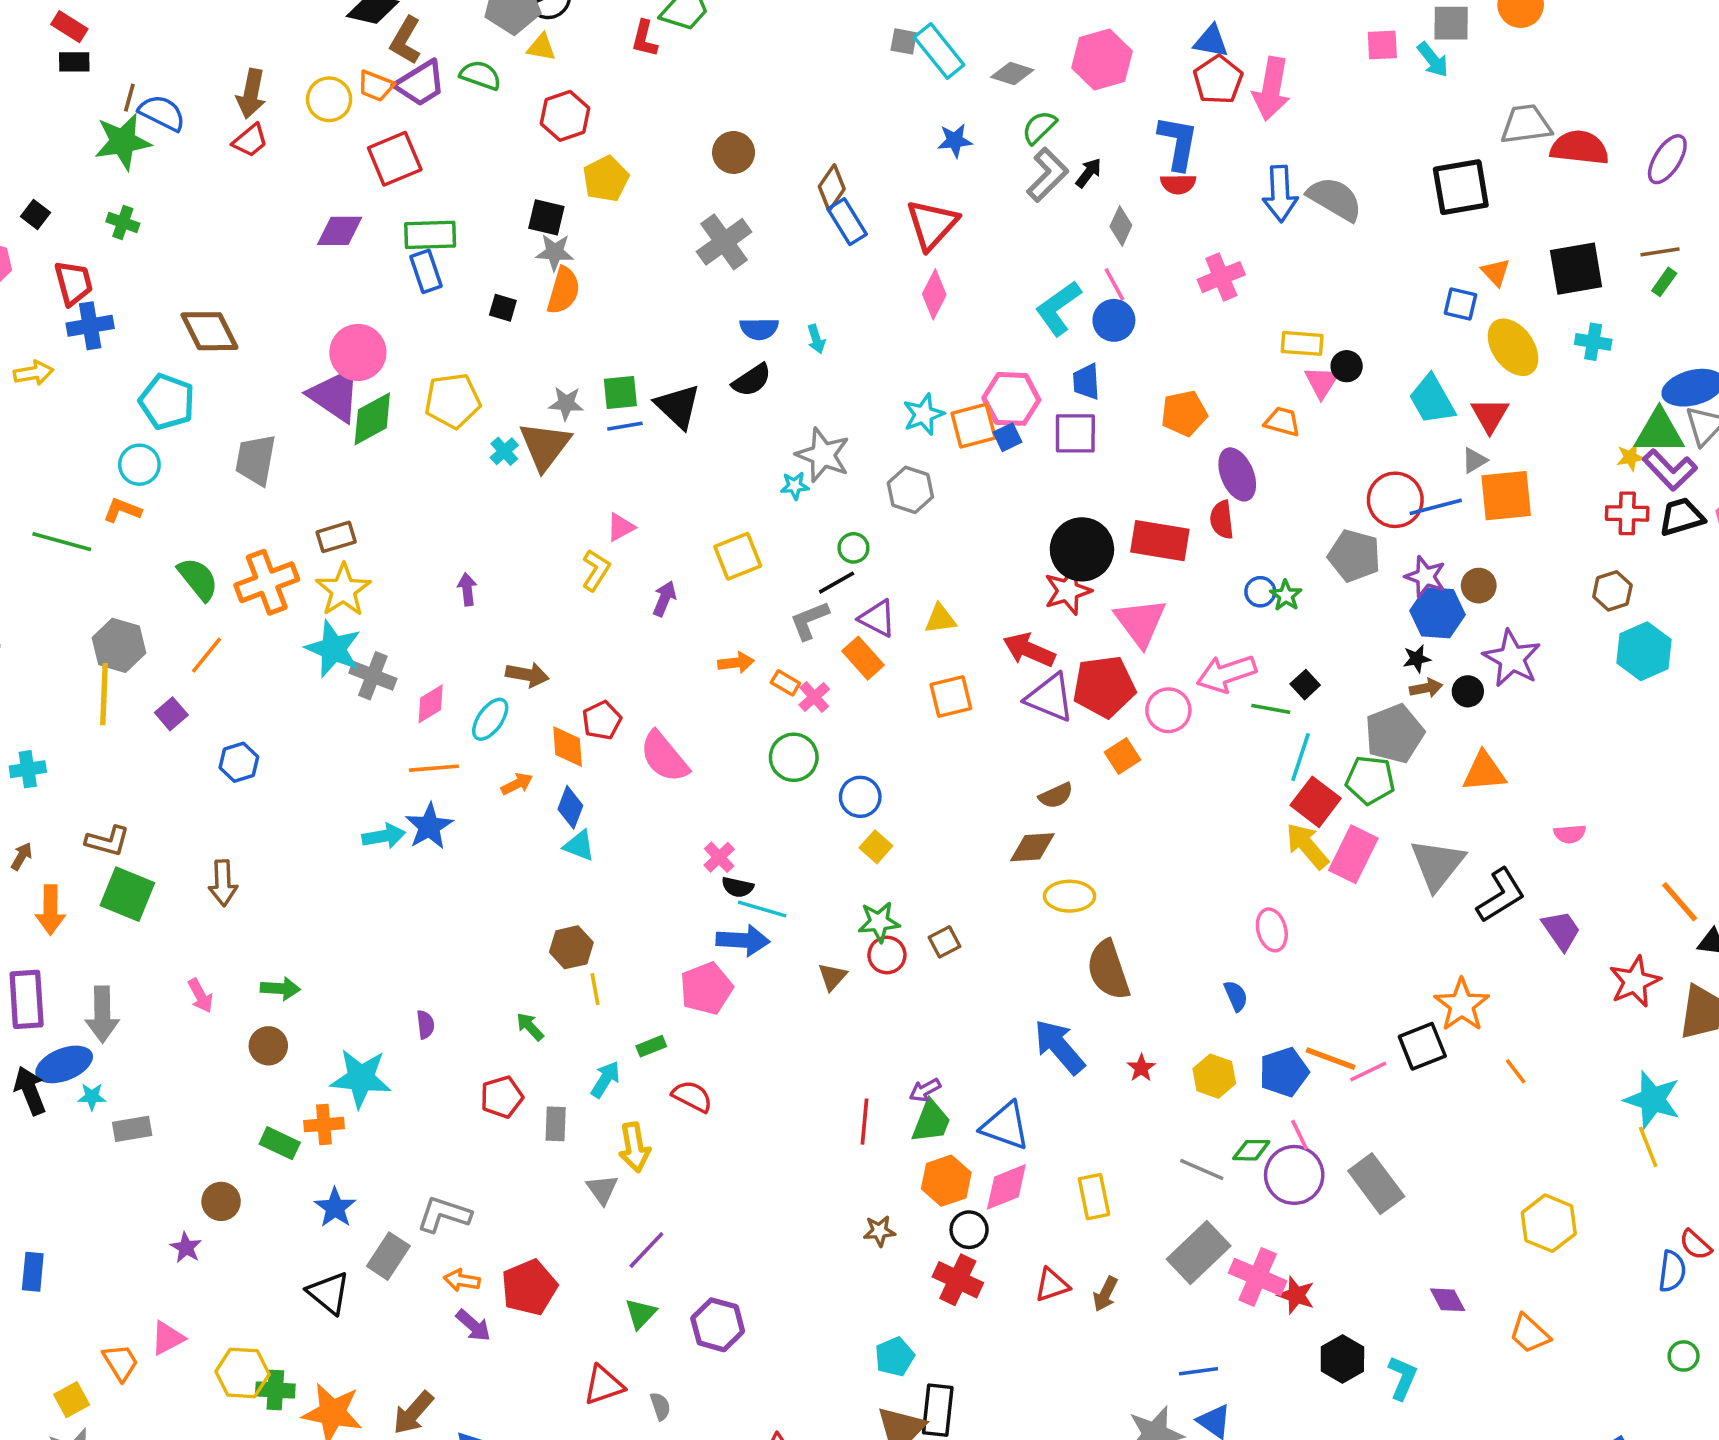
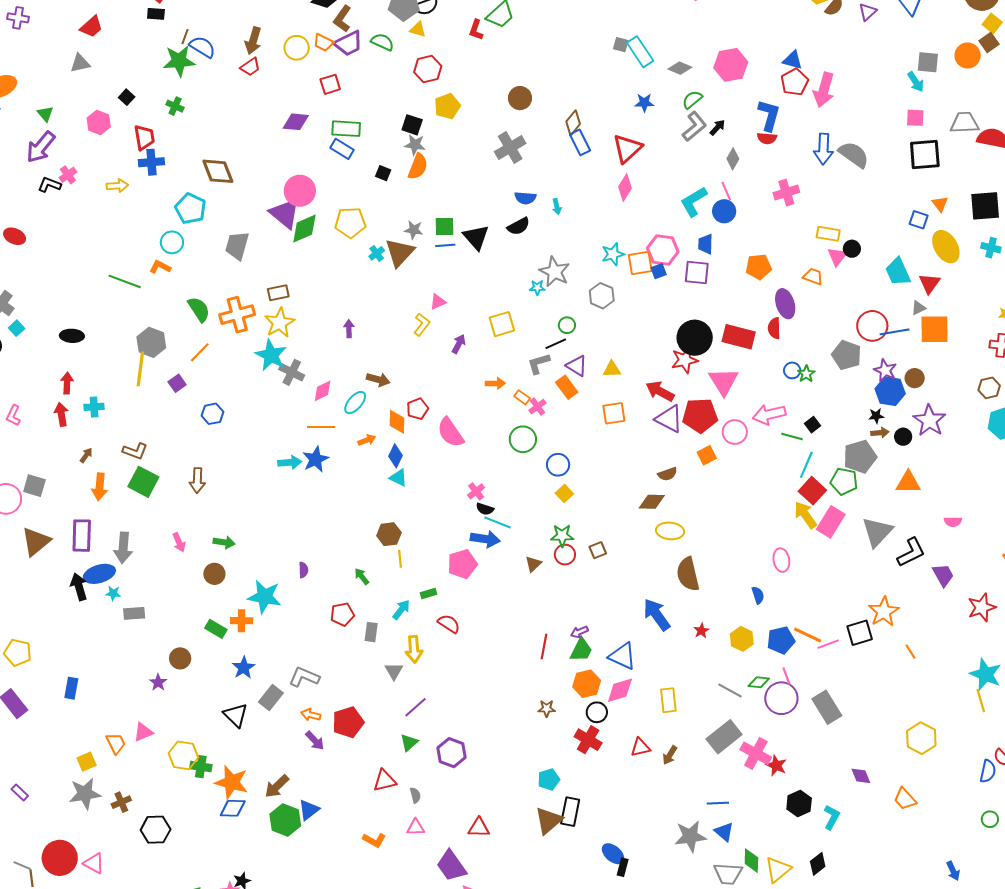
pink square: (1382, 45) -> (915, 118), moved
red square: (395, 159) -> (330, 84), size x0.7
blue rectangle: (426, 271) -> (342, 149), turned -45

